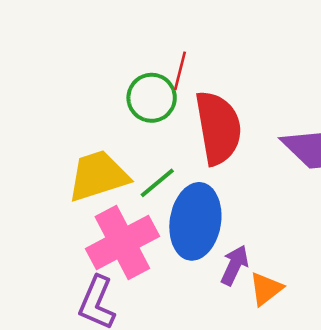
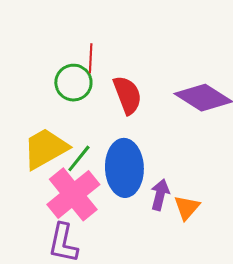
red semicircle: (218, 128) -> (127, 95), size x0.7
green line: (157, 183) -> (79, 158), moved

